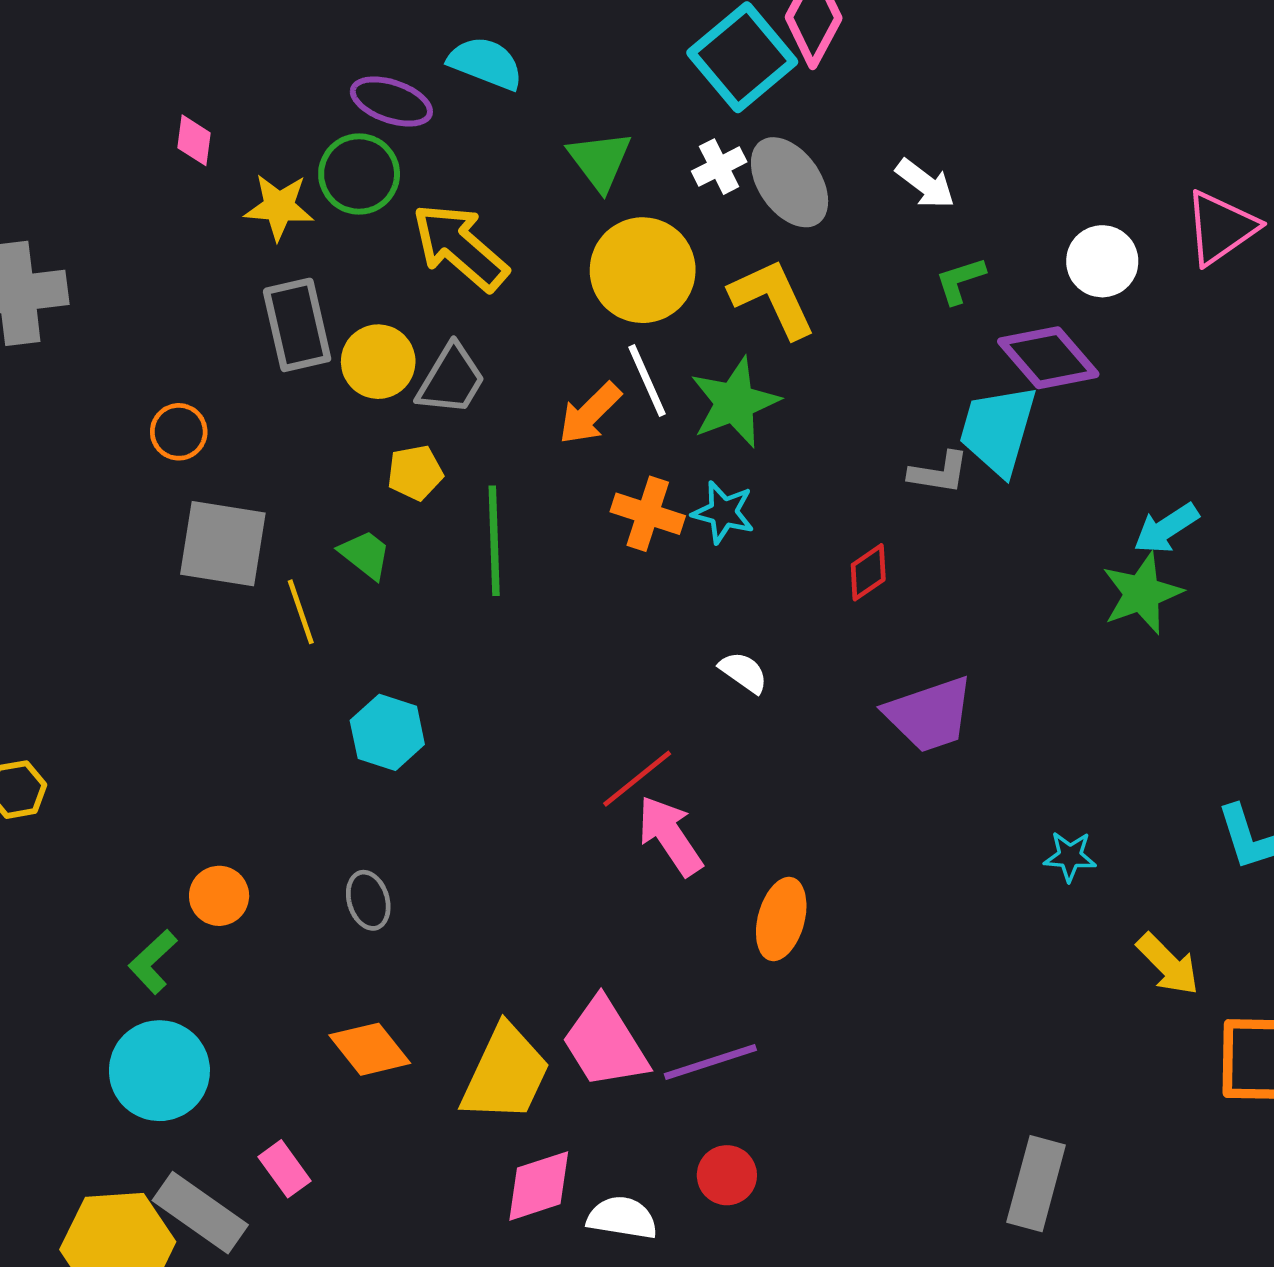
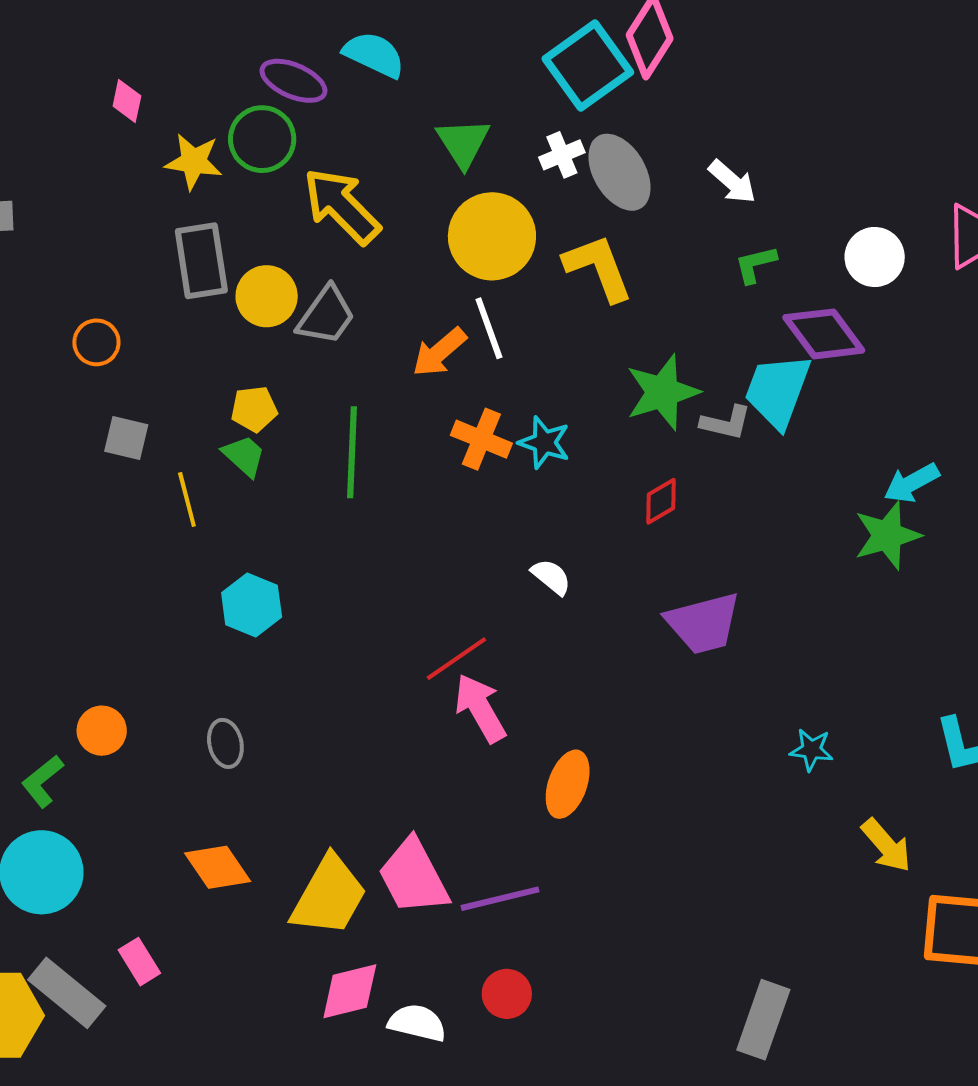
green star: (735, 402) -> (662, 392), moved
yellow pentagon: (415, 473) -> (254, 409), moved
gray square: (223, 544) -> (126, 438), size x0.6

